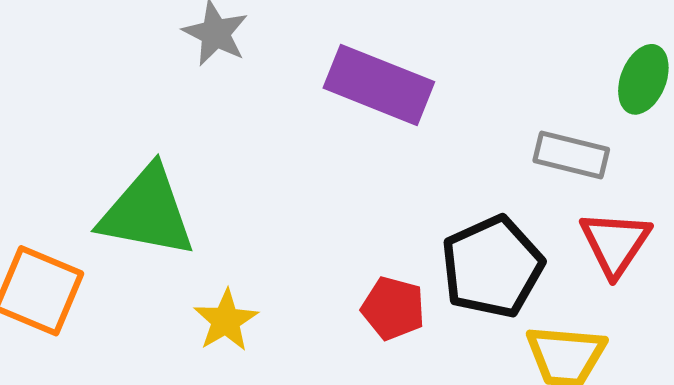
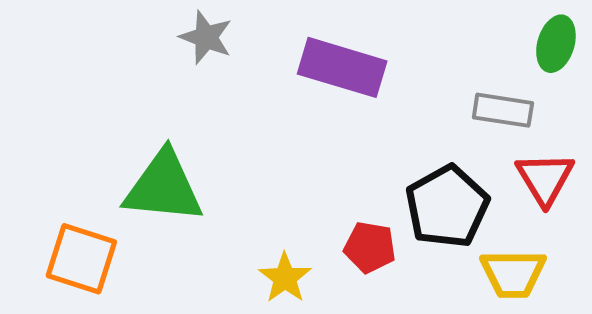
yellow star: (226, 321) -> (285, 278), moved

